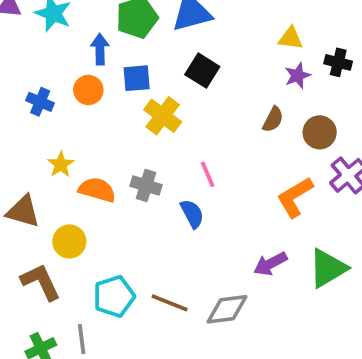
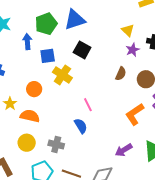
yellow triangle: (291, 38) -> (128, 30), turned 40
orange circle: (88, 90) -> (34, 89), moved
gray cross: (146, 185) -> (56, 145), moved
yellow circle: (69, 241) -> (27, 143), moved

